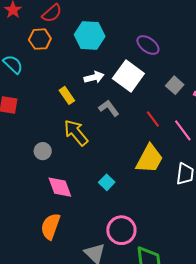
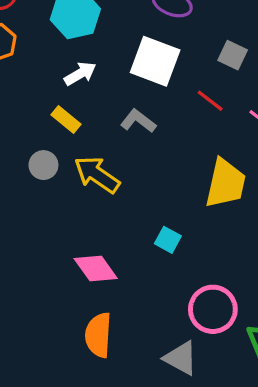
white arrow: (94, 77) -> (80, 74), moved
red line: (153, 119) -> (210, 101), moved
gray circle: (43, 151) -> (43, 165), moved

